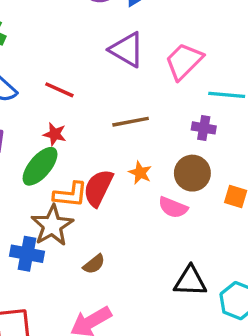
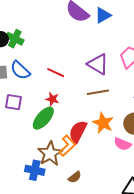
purple triangle: (127, 50) -> (98, 64), moved
orange star: (140, 173) -> (103, 123), size x1.5
orange L-shape: (70, 195) -> (67, 146), moved, turned -50

